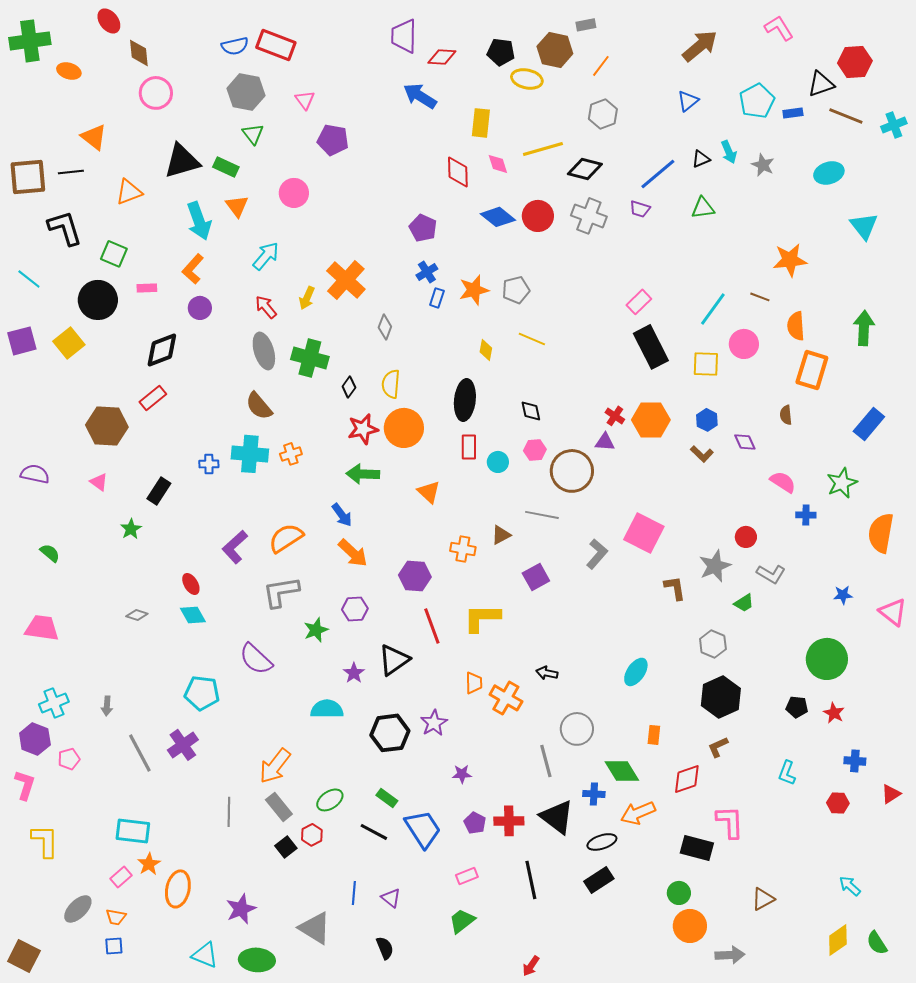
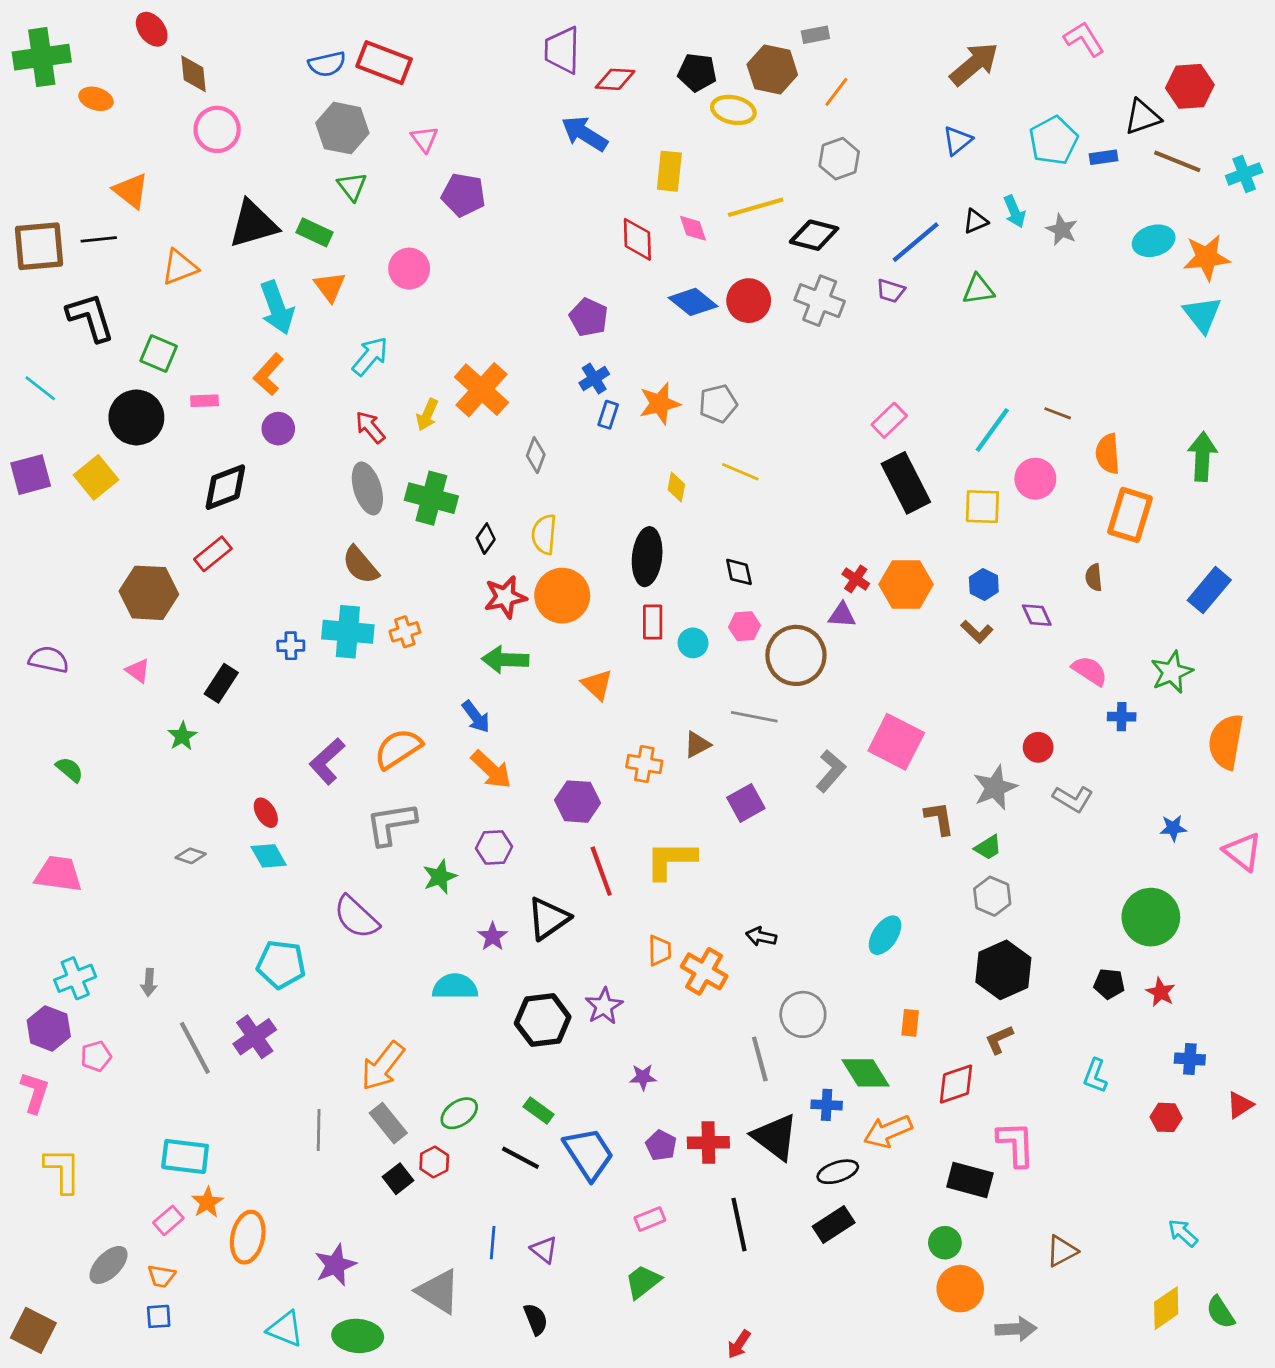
orange star: (790, 260) -> (1207, 257), moved
green trapezoid: (744, 603) -> (988, 847), moved

